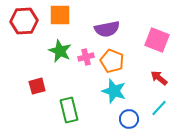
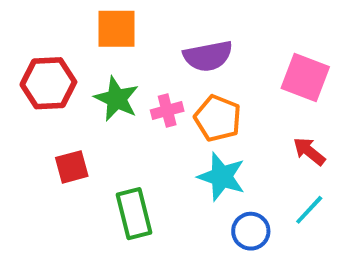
red hexagon: (24, 21) -> (48, 83), moved

